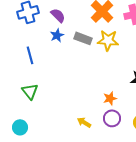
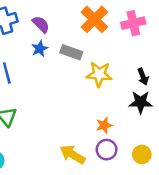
yellow star: (108, 40) -> (99, 74), moved
yellow arrow: (84, 122) -> (72, 154), size x1.5

